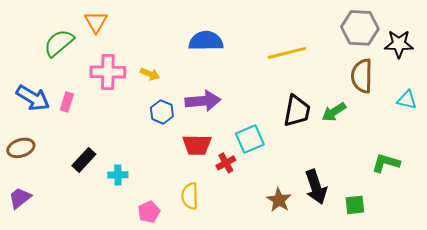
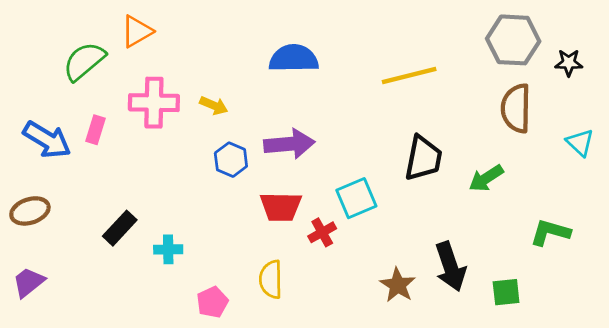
orange triangle: (96, 22) -> (137, 31), turned 30
black star: (399, 44) -> (569, 63), size x0.7
cyan triangle: (407, 100) -> (580, 143), turned 30
pink rectangle: (67, 102) -> (96, 130), moved
green arrow: (334, 112) -> (486, 178), moved

